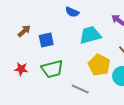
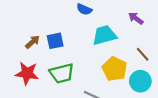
brown arrow: (24, 31) -> (33, 42), moved
red star: (21, 69) -> (27, 73), size x1.5

